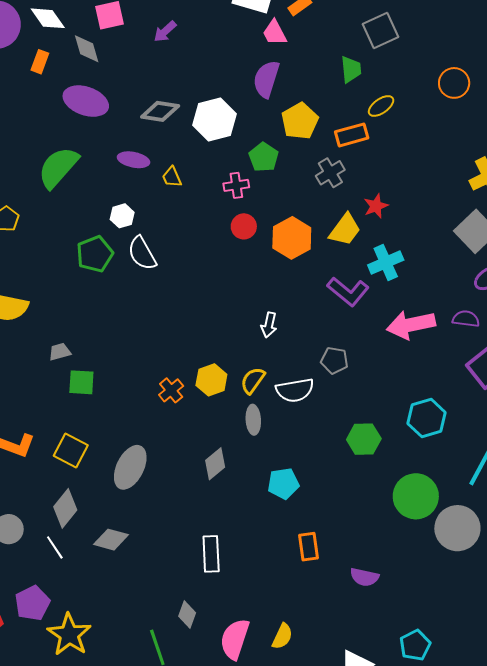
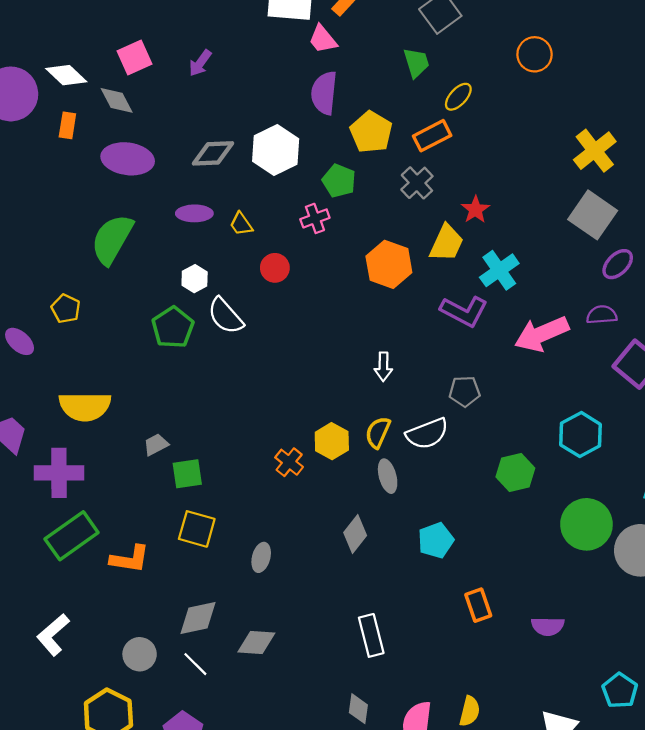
red circle: (244, 226) -> (275, 268), moved
yellow square: (71, 451) -> (197, 529), moved
gray ellipse: (130, 467) -> (261, 557), size x0.6
gray diamond: (65, 508) -> (198, 618), turned 51

